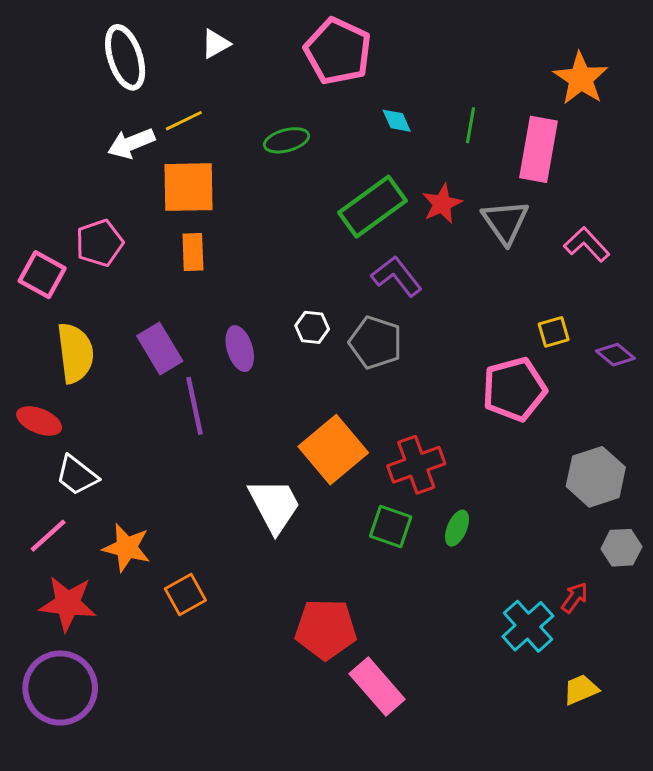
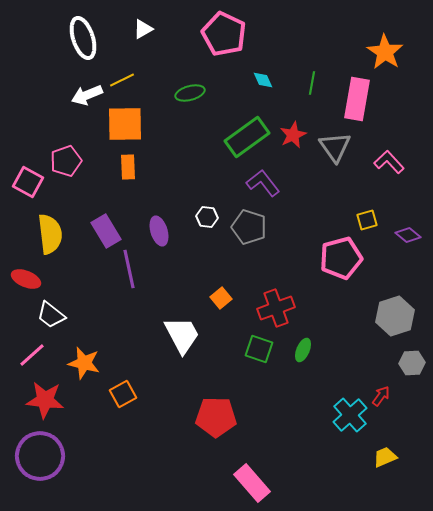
orange square: (333, 450) -> (221, 298), size x0.5
pink rectangle: (377, 687) -> (252, 483), moved

